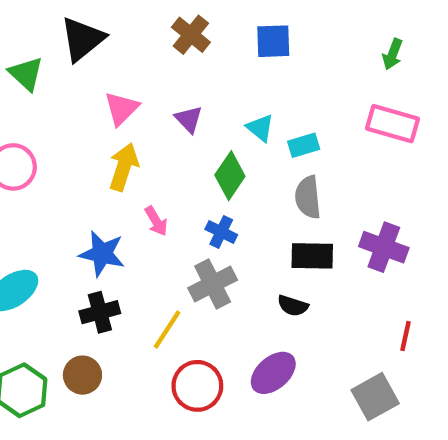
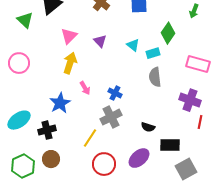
pink rectangle: (392, 124) -> (198, 64), moved
green diamond: (230, 176) -> (168, 33), moved
blue star: (102, 254) -> (60, 103), turned 30
black rectangle: (312, 256) -> (170, 145), moved
black cross: (100, 312) -> (47, 130), moved
red line: (405, 336) -> (200, 122), moved

